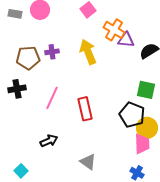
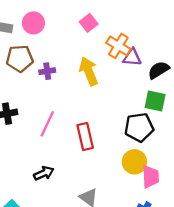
brown pentagon: (28, 58) -> (20, 59), moved
green square: (146, 90) -> (155, 101), moved
black pentagon: (132, 115) -> (139, 127), moved, turned -30
yellow circle: (147, 128) -> (134, 162), moved

